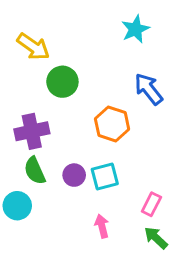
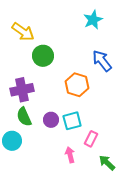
pink rectangle: (151, 204) -> (91, 139), moved

